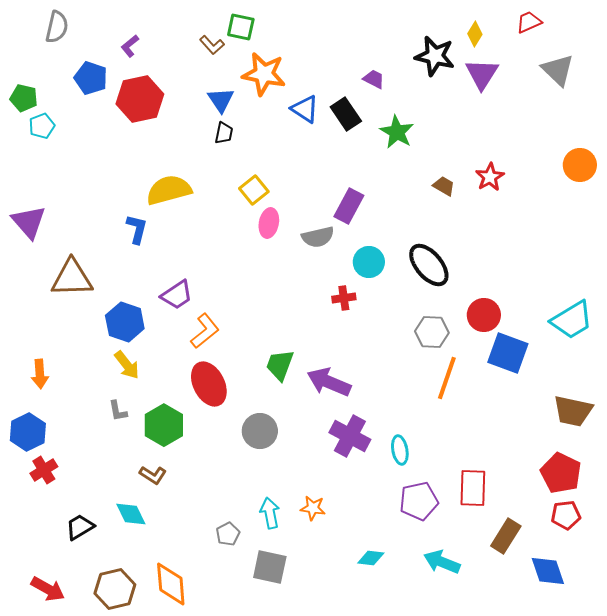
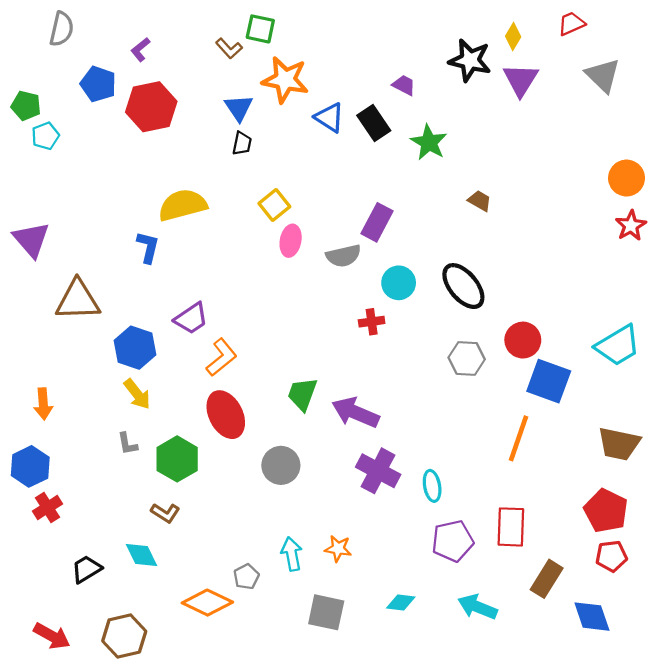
red star: (490, 177) -> (631, 226), moved
orange line: (447, 378) -> (518, 438), moved
gray square: (270, 567) -> (326, 612), moved
orange diamond: (171, 584) -> (207, 603), moved, turned -60

